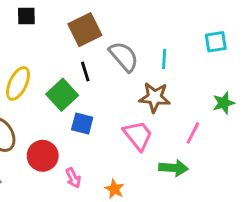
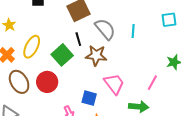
brown star: (155, 97) -> (96, 55), moved
blue square: (82, 123) -> (89, 98), moved
red circle: (43, 156) -> (47, 82), moved

